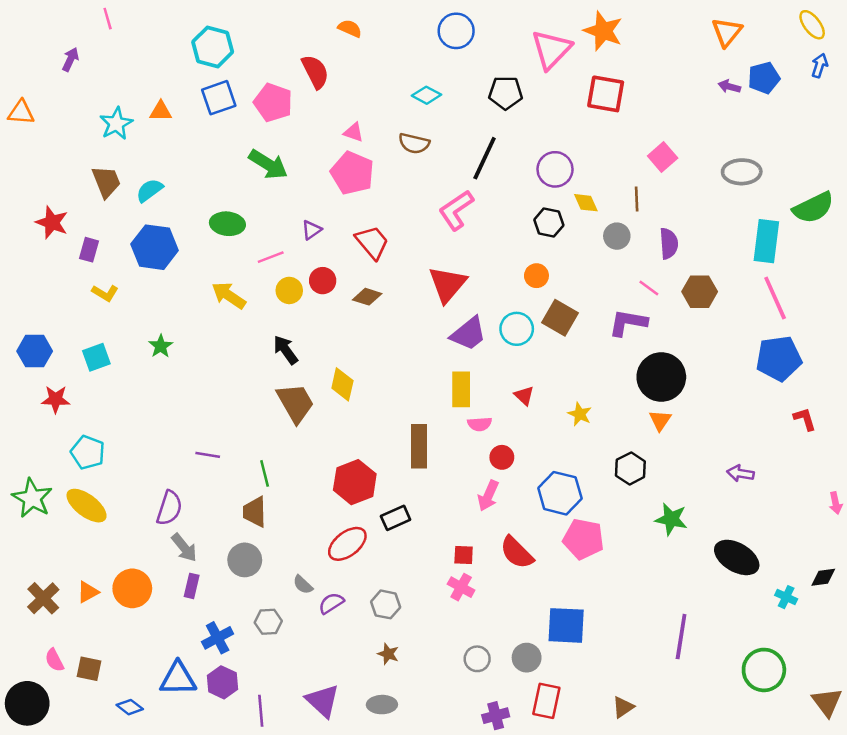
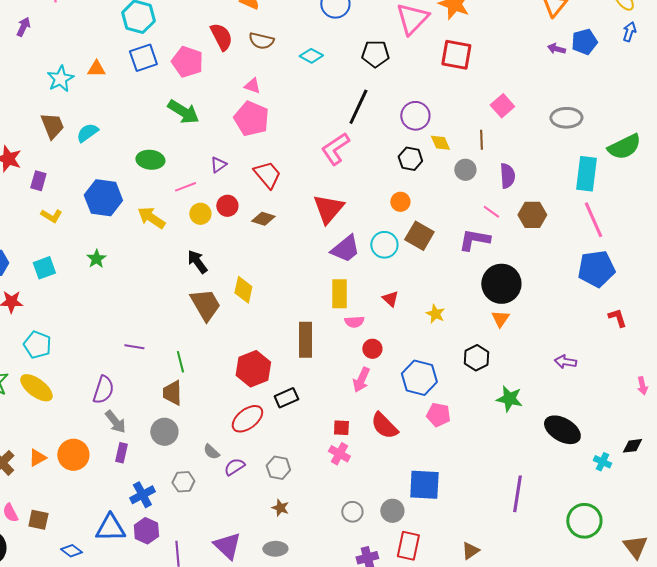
brown semicircle: (414, 143) -> (261, 41), moved
blue hexagon: (155, 247) -> (103, 198), moved
pink pentagon: (583, 539) -> (438, 415), size x0.7

